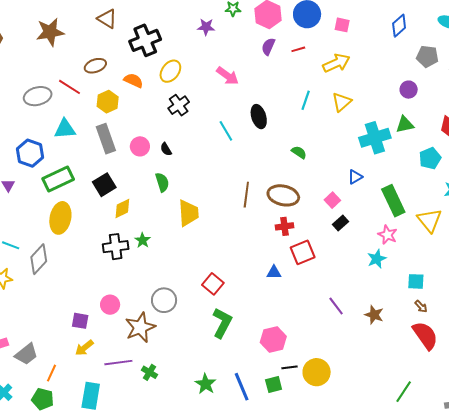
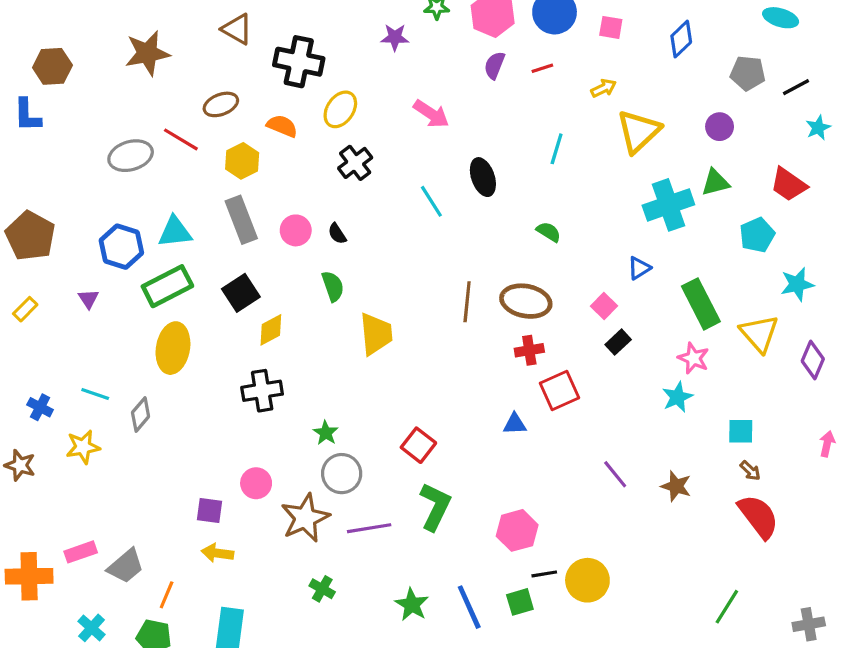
blue diamond: (399, 26) -> (681, 39), moved
black cross: (145, 40) -> (299, 62), turned 36
yellow arrow: (336, 63) -> (604, 88), size x0.6
yellow triangle: (342, 102) -> (639, 131), moved, size x1.4
cyan triangle: (65, 129) -> (175, 232), moved
green star: (143, 240) -> (326, 433), moved
gray diamond: (39, 259) -> (141, 414), size x0.7
yellow arrow: (84, 348) -> (217, 553), turned 48
purple line: (118, 363) -> (369, 528), moved

